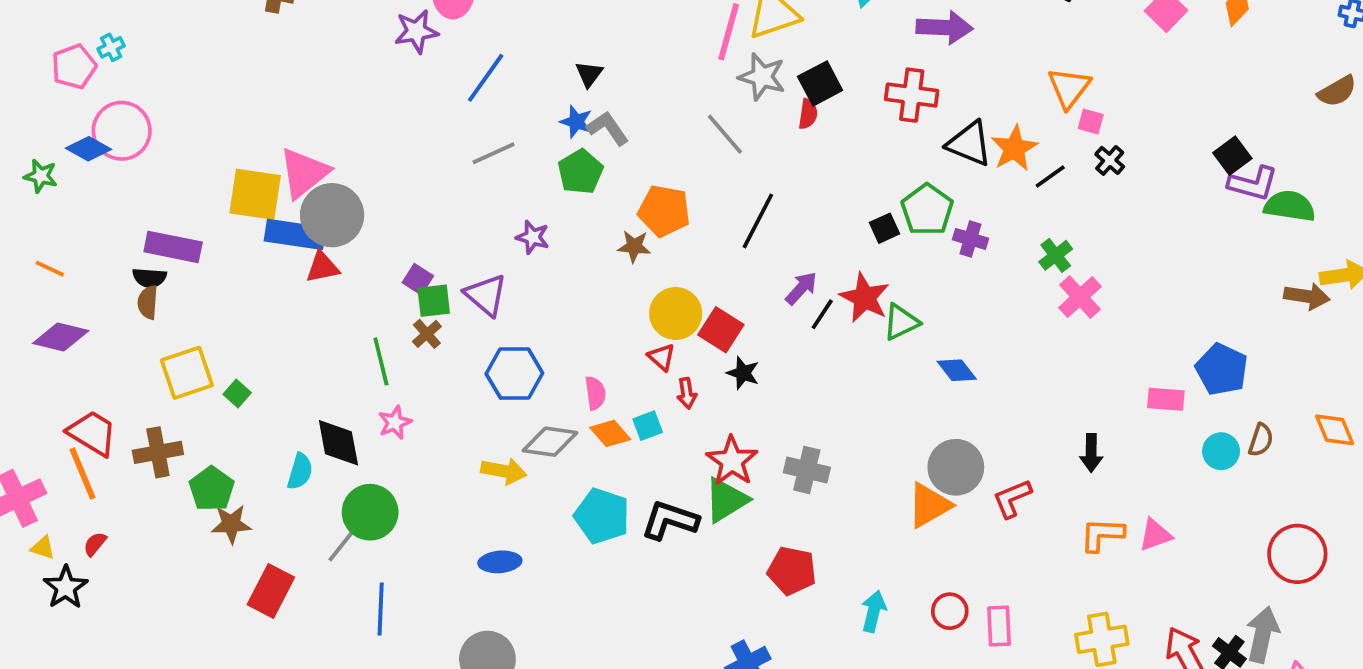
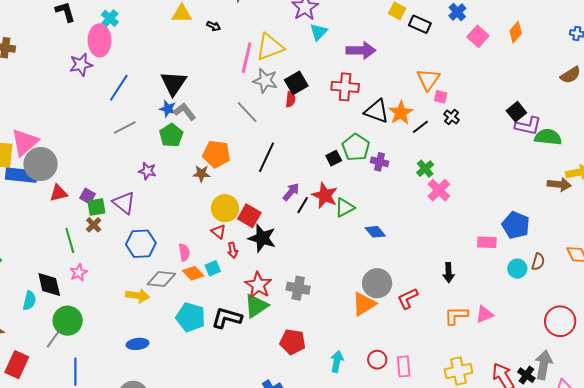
black triangle: (589, 74) -> (174, 83), size x1.8
red triangle: (322, 267) -> (59, 193), moved
black star: (743, 373) -> (262, 238), size x1.6

